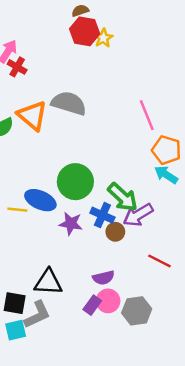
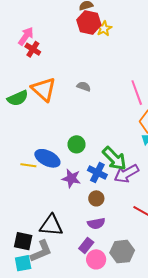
gray semicircle: (69, 103) -> (84, 86), moved, size x0.5
green circle: (75, 182) -> (77, 144), size x0.6
brown circle: (115, 232) -> (96, 198), moved
pink circle: (108, 301) -> (96, 259), moved

